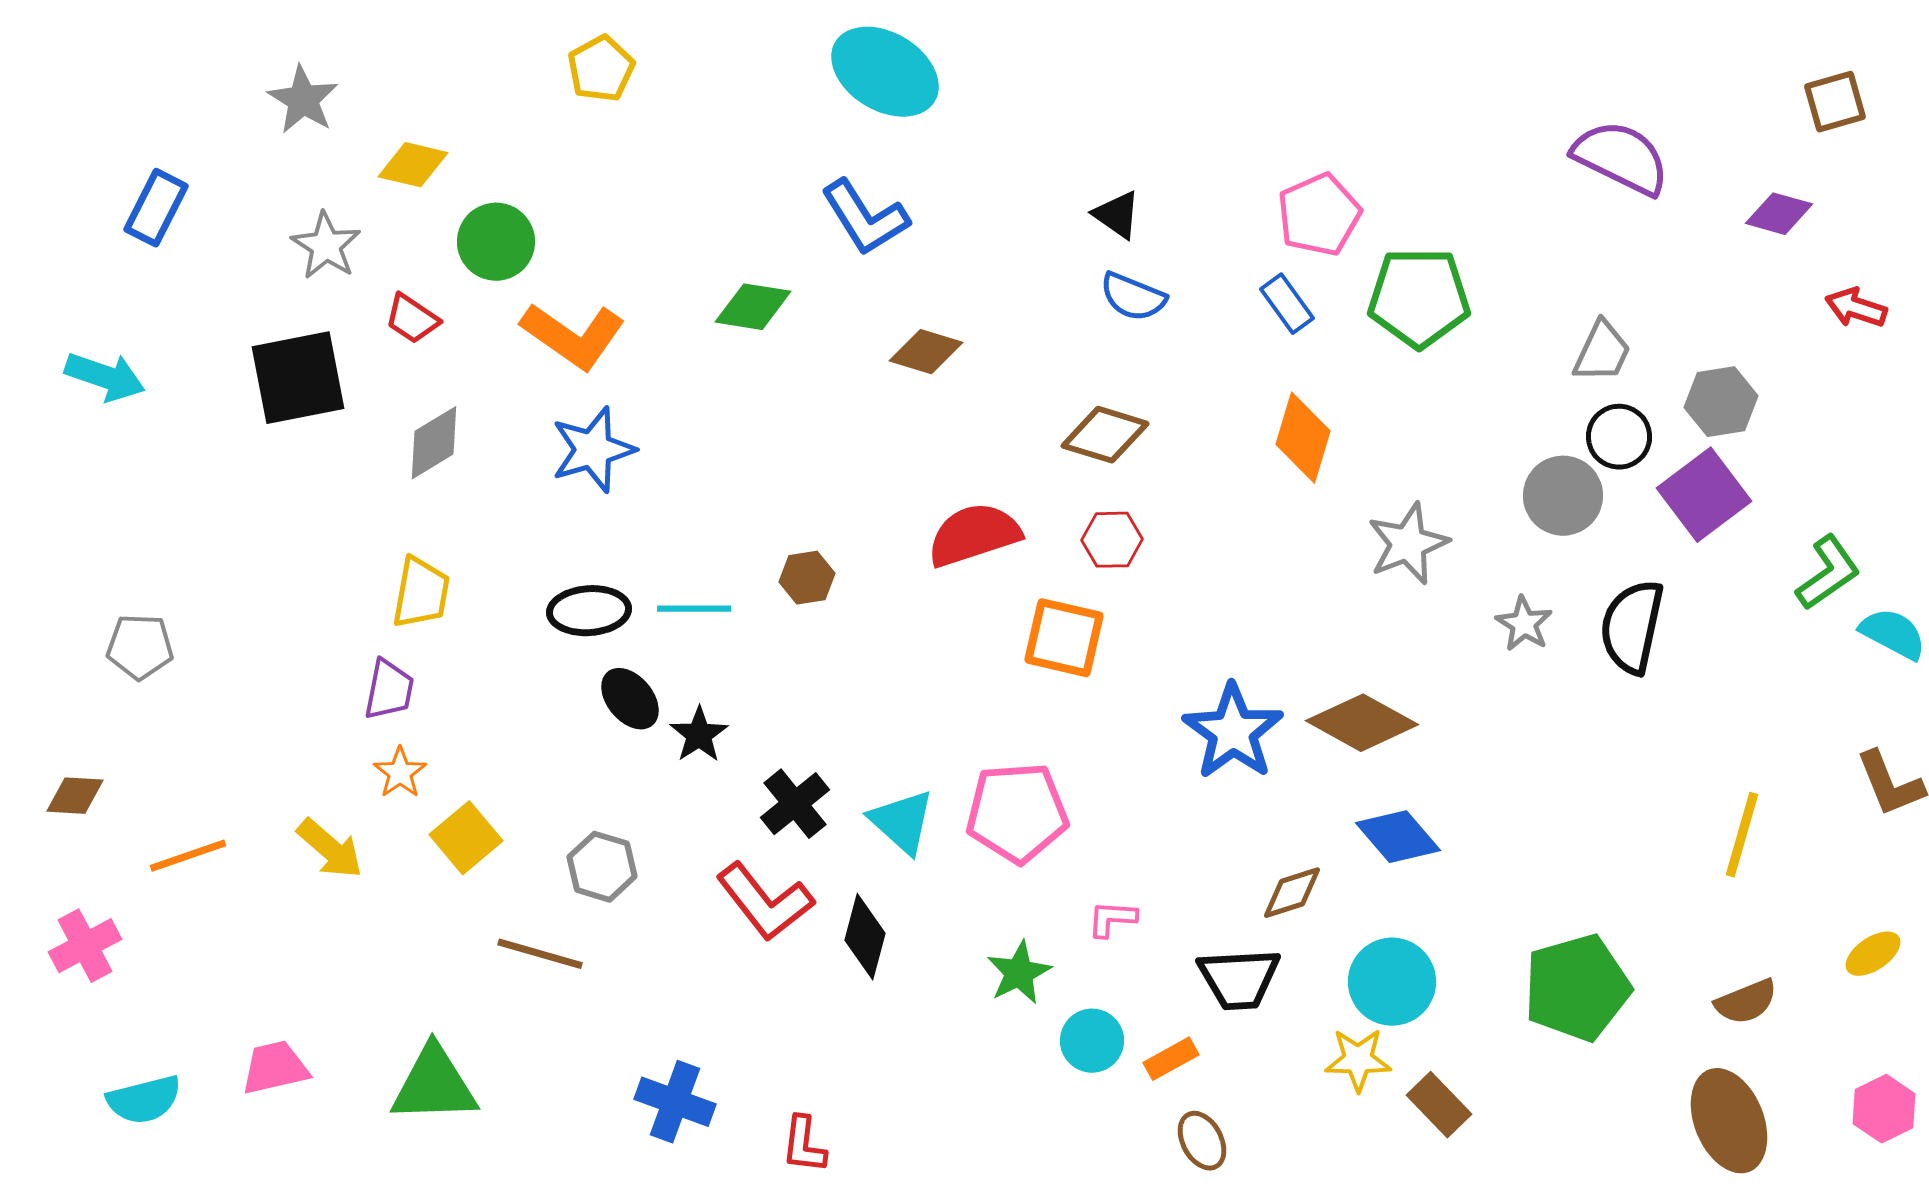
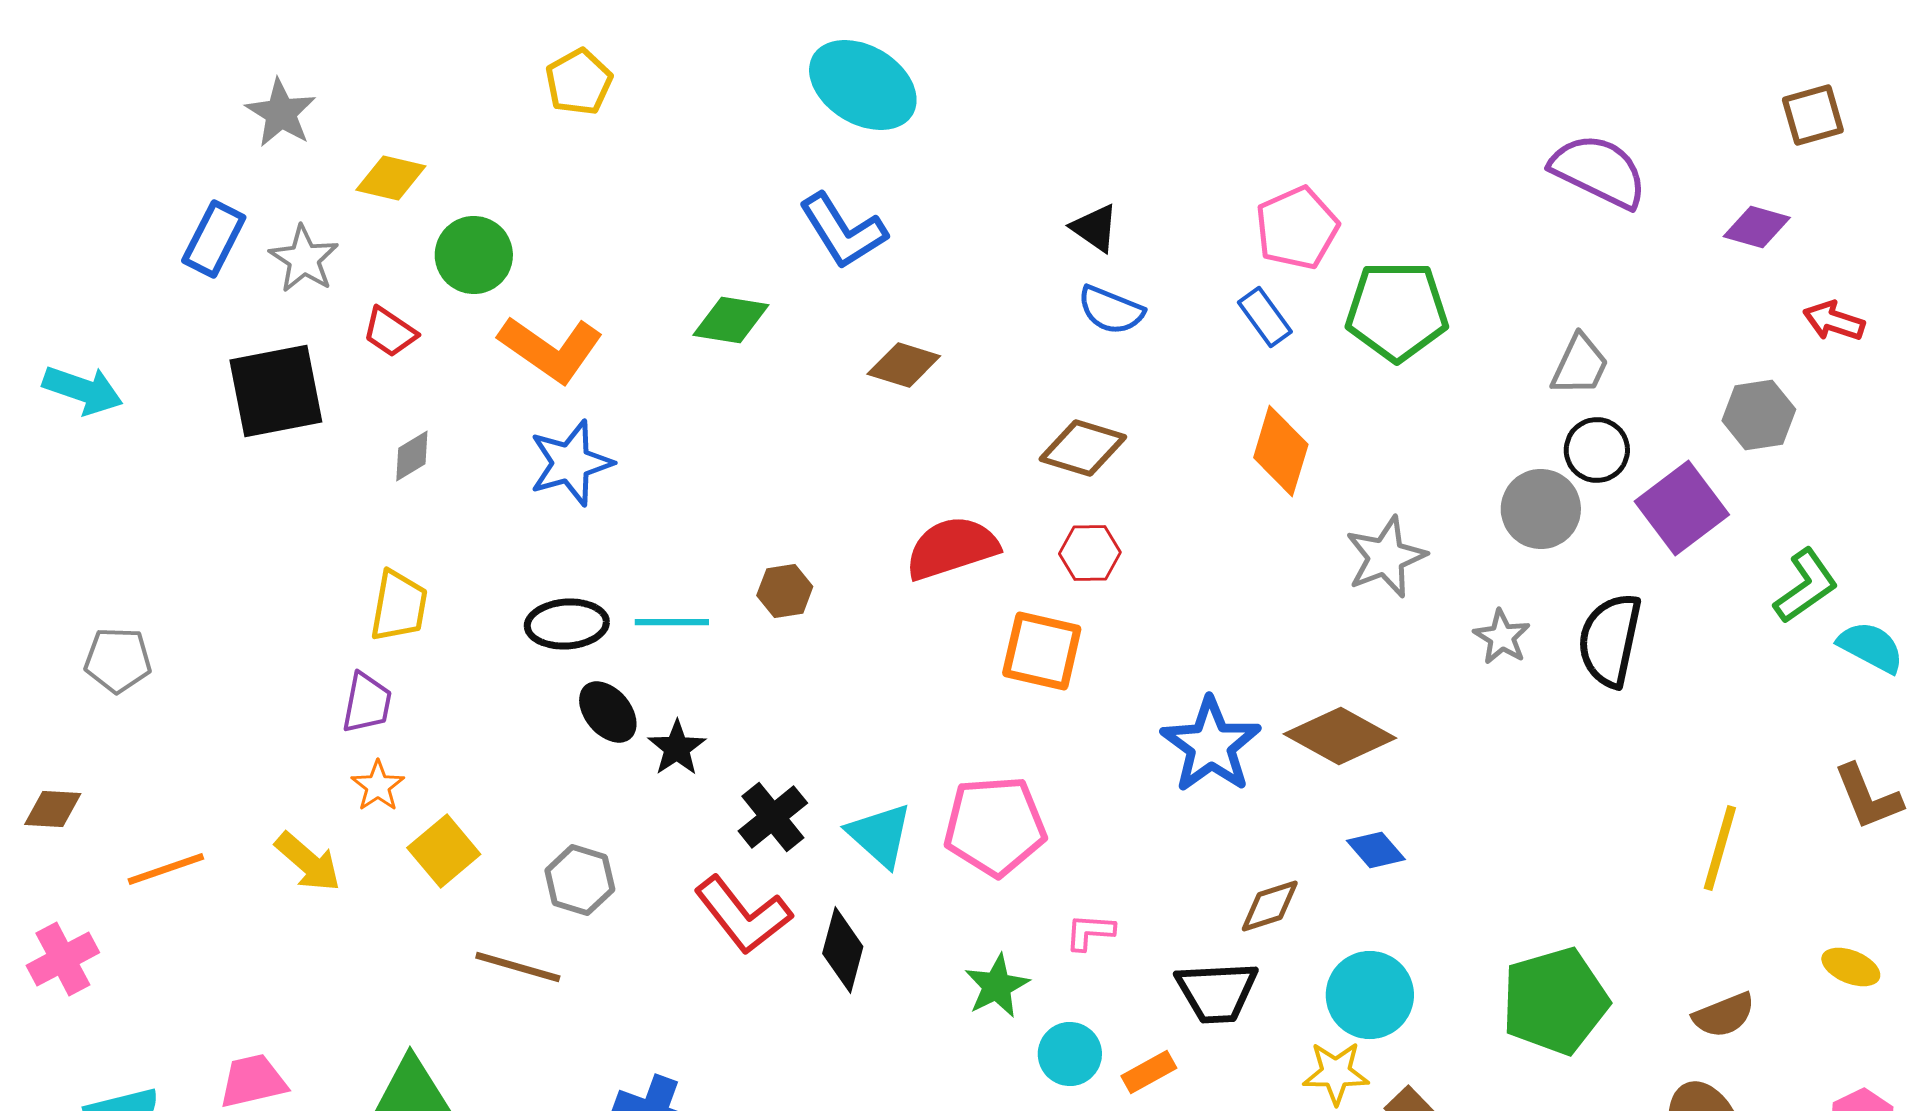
blue rectangle: (156, 208) -> (214, 239), moved
gray hexagon: (1721, 402) -> (1759, 415), moved
gray diamond: (434, 443) -> (412, 456), size x0.7
blue diamond: (1398, 837) -> (1376, 850), size x0.7
yellow ellipse: (1873, 954) -> (1851, 967), turned 56

